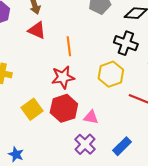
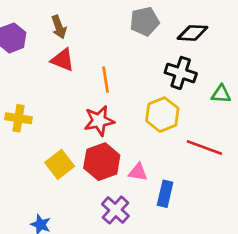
purple cross: (85, 144) -> (115, 210), moved
blue rectangle: (122, 146) -> (165, 194), moved, turned -30

